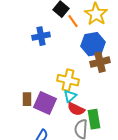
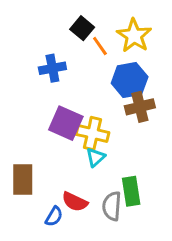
brown rectangle: (27, 99) -> (23, 179), moved, size x1.5
purple square: (45, 103) -> (66, 123), moved
red semicircle: (76, 109) -> (75, 202), moved

